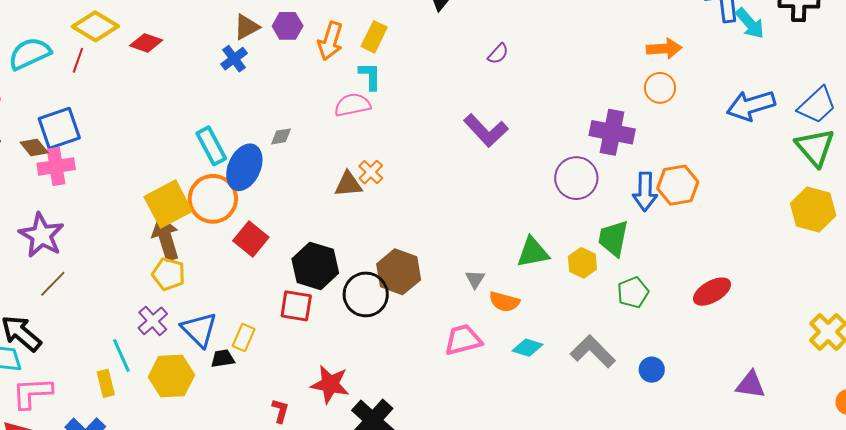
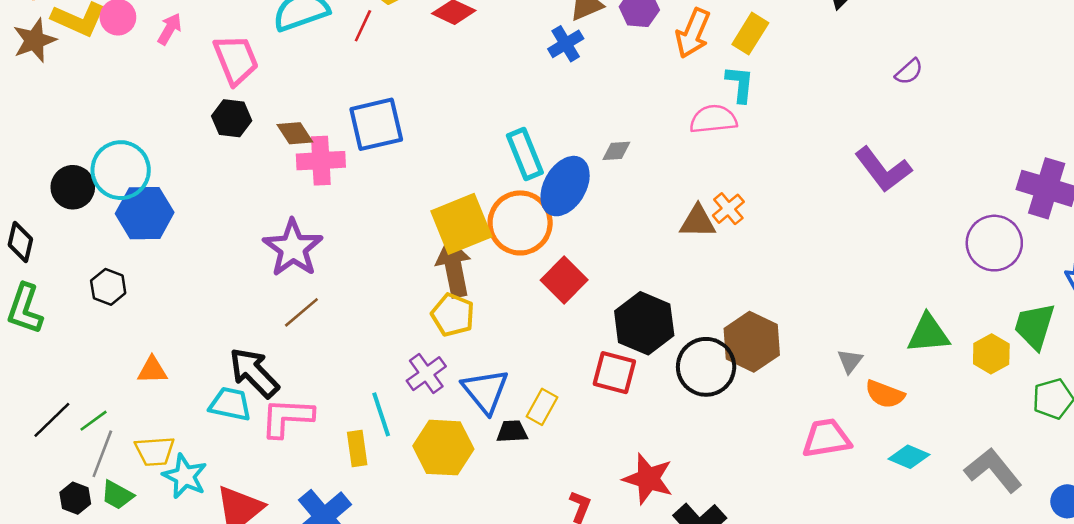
blue square: (59, 128) -> (376, 124), moved
pink L-shape: (32, 393) -> (287, 417), moved

